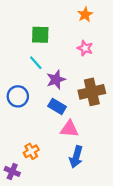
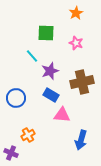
green square: (40, 35) -> (46, 33), moved
blue circle: (18, 96) -> (16, 98), moved
blue arrow: (76, 157) -> (81, 140), moved

